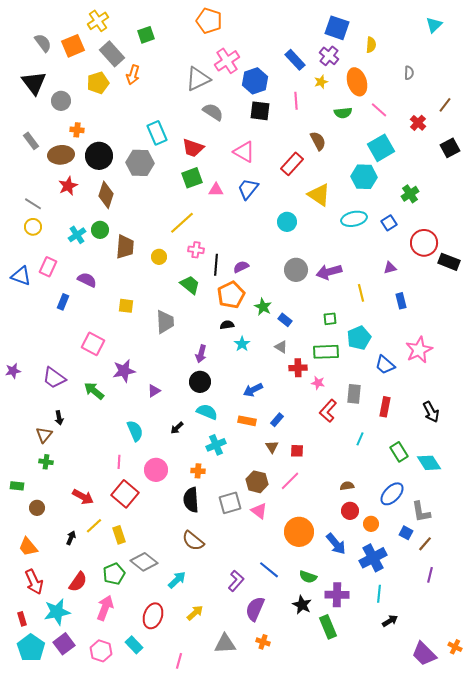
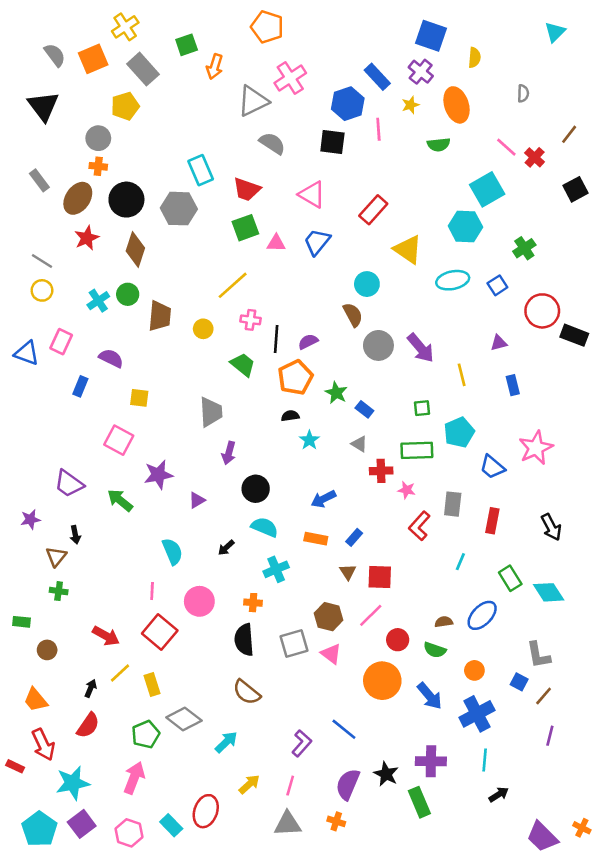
orange arrow: (133, 75) -> (215, 67), moved
blue hexagon: (255, 81) -> (348, 104), moved
gray circle: (61, 101) -> (98, 138), moved
pink line: (379, 110) -> (506, 147), moved
brown semicircle: (318, 141) -> (353, 315), moved
brown ellipse: (61, 155) -> (78, 198), turned -50
purple arrow: (329, 272) -> (421, 348), turned -115
yellow square: (126, 306) -> (139, 398), moved
purple arrow: (201, 354) -> (229, 453), moved
purple star: (13, 371) -> (30, 519), moved
red square: (297, 451) -> (380, 577), size x1.5
blue ellipse: (392, 494) -> (482, 615), moved
red circle: (350, 511) -> (398, 640), moved
green semicircle: (308, 577) -> (435, 650), moved
red semicircle: (78, 582) -> (88, 725), moved
purple semicircle: (255, 609) -> (348, 784), moved
red ellipse: (153, 616) -> (206, 811), moved
red rectangle: (22, 619) -> (15, 766), moved, turned -48
pink line: (179, 661) -> (290, 786), moved

